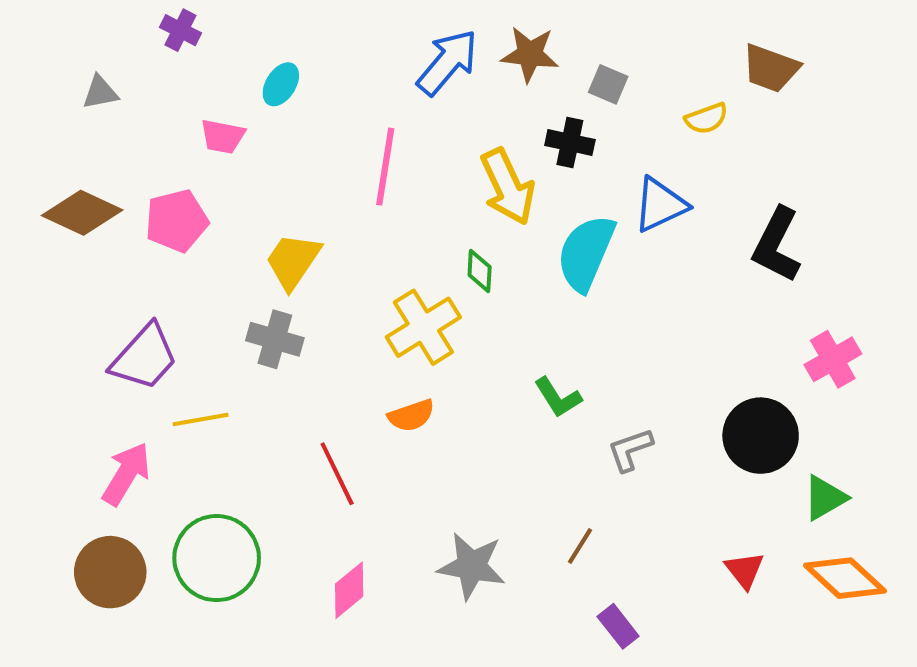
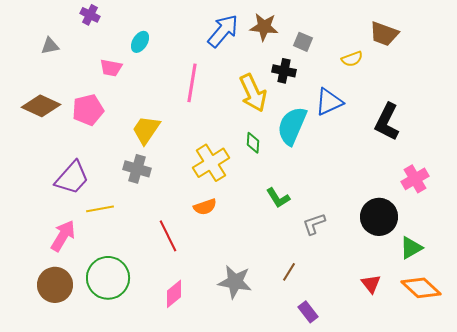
green diamond: (480, 271) -> (253, 143), moved

